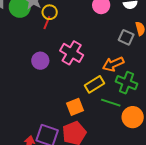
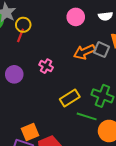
pink cross: (72, 53) -> (46, 66), size x0.6
orange arrow: (113, 64) -> (84, 52), moved
orange square: (75, 107) -> (30, 132), moved

